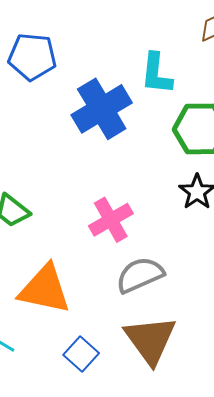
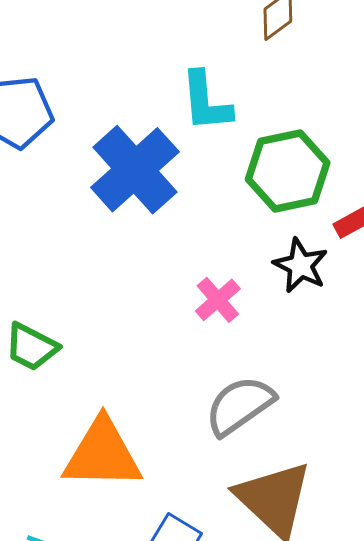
pink cross: (111, 220) -> (218, 300), moved, size x0.7

